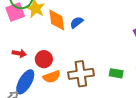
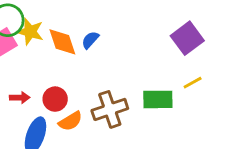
green rectangle: (116, 73) -> (158, 99), size x1.5

